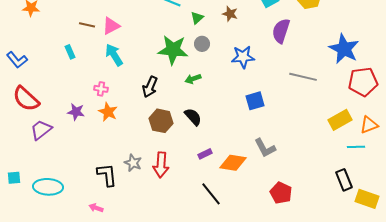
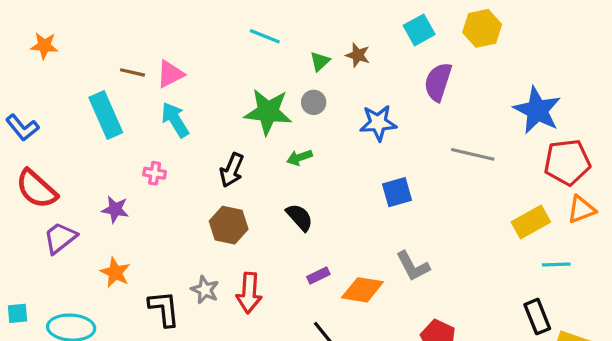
green triangle: (197, 18) -> (320, 61), moved
cyan rectangle: (70, 52) -> (106, 115), size x2.0
orange star: (108, 112) -> (115, 272), moved
brown hexagon: (161, 121) -> (229, 225), moved
orange triangle: (369, 125) -> (581, 209), moved

